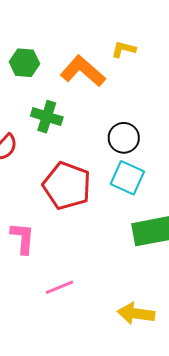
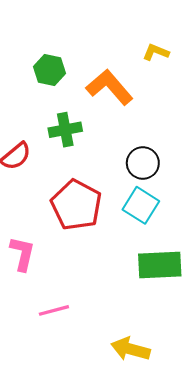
yellow L-shape: (124, 49) -> (156, 52), moved
green cross: (47, 117) -> (65, 130), turned -36

